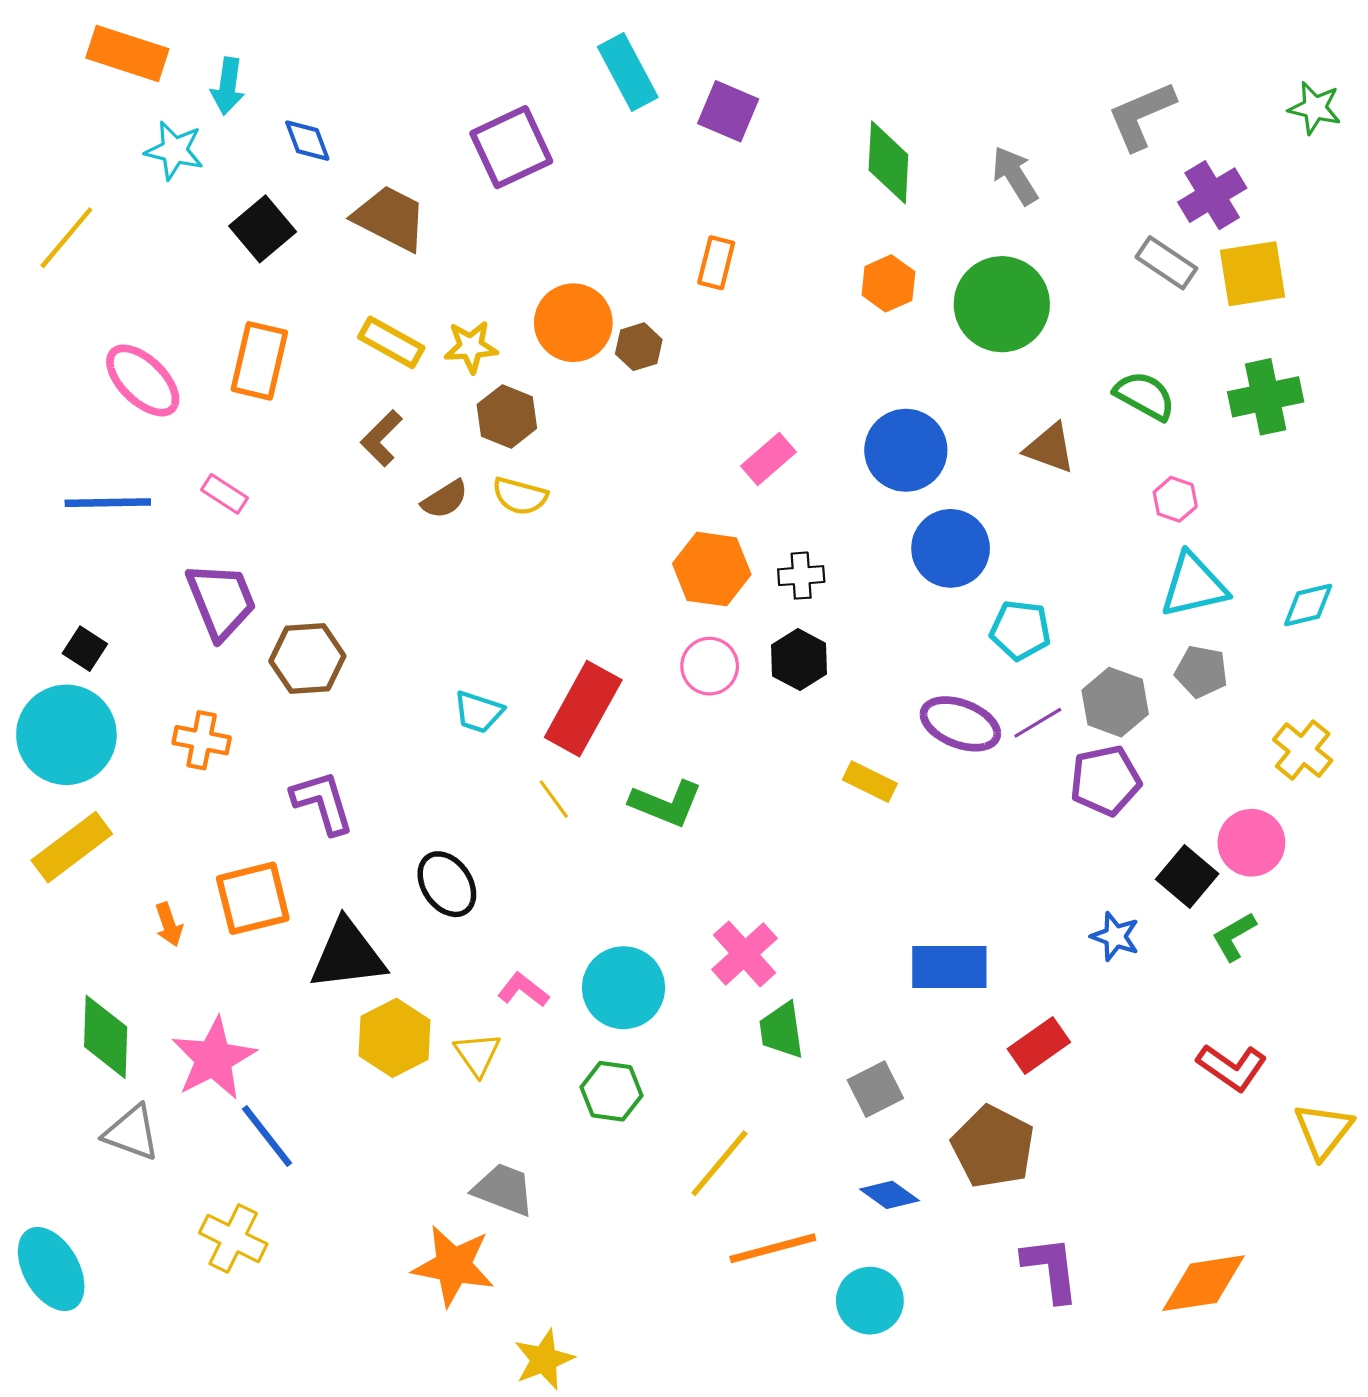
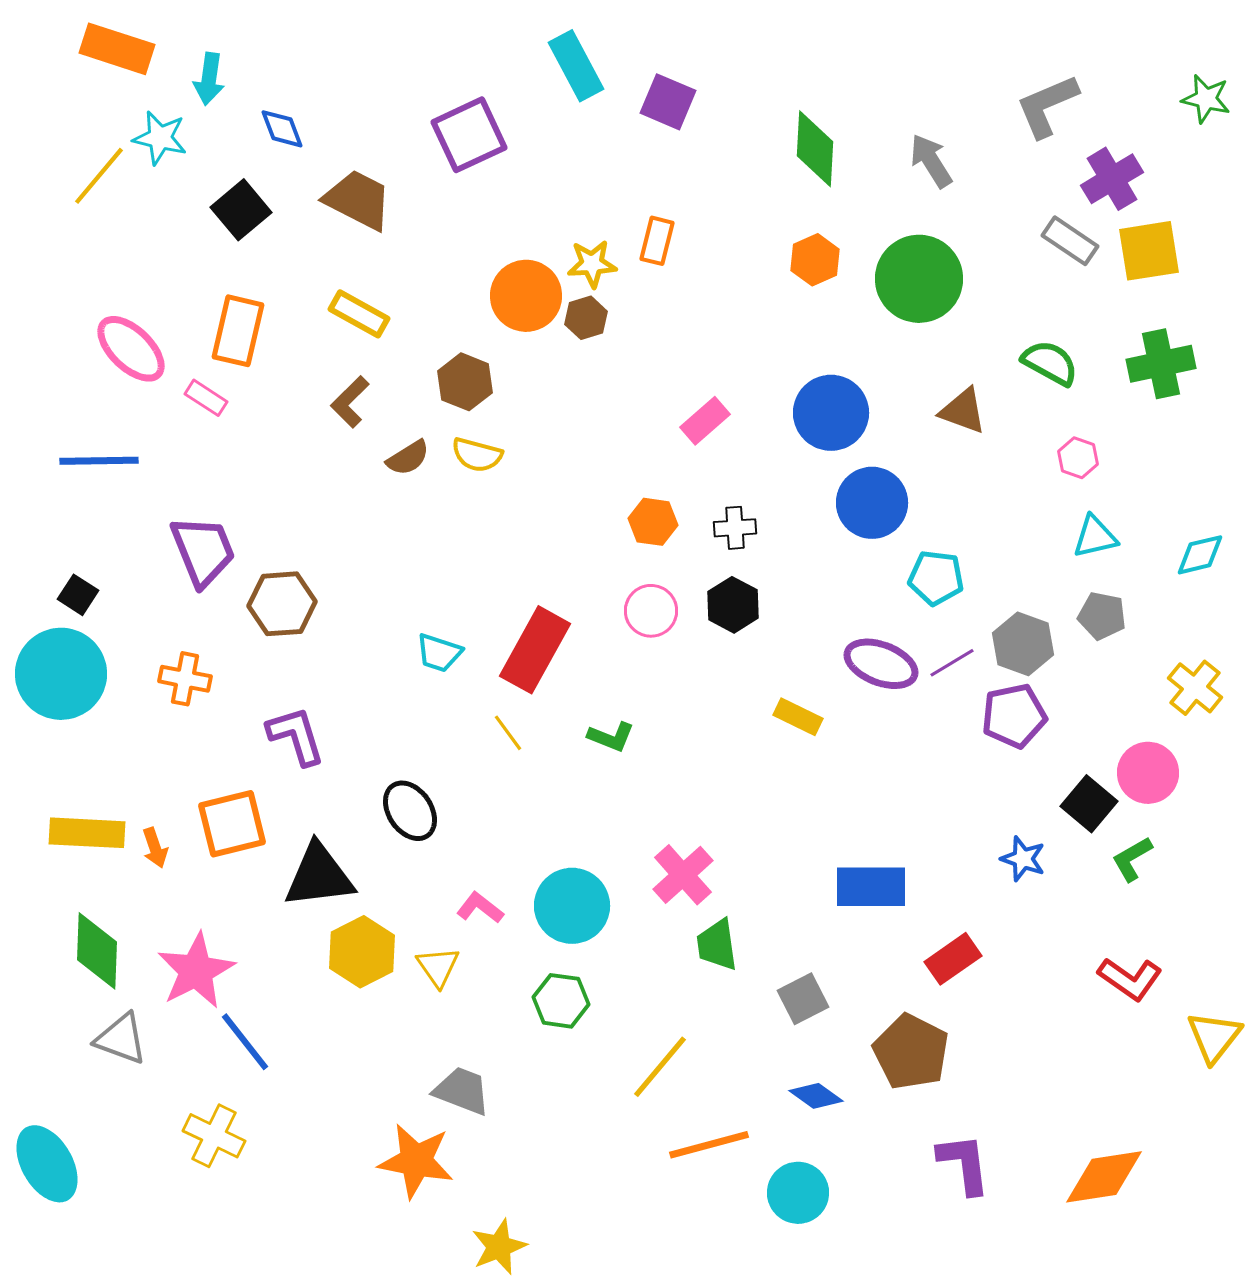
yellow line: (66, 238) -> (99, 176), moved
yellow star: (471, 347) -> (592, 264), moved
pink rectangle: (224, 494) -> (206, 398), moved
orange hexagon: (712, 569) -> (653, 522), size x0.7
cyan triangle: (1194, 585) -> (1095, 537), size x0.7
green L-shape: (666, 803) -> (611, 737), size x0.7
yellow rectangle: (72, 847) -> (87, 833), moved, turned 40

